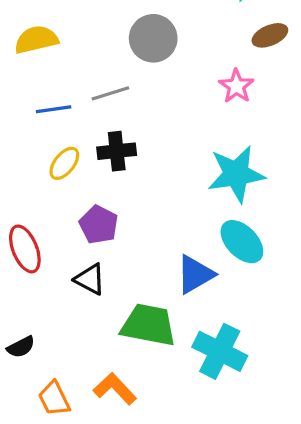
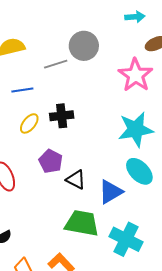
pink star: (236, 86) -> (135, 75), size x1.6
gray line: (110, 93) -> (56, 64), moved
black triangle: (90, 279) -> (76, 180), moved

